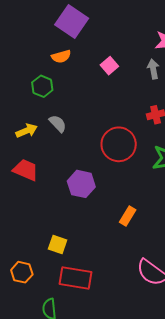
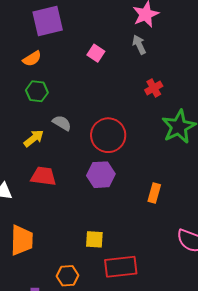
purple square: (72, 21) -> (48, 21), turned -32
orange semicircle: (61, 56) -> (32, 59), moved
red circle: (119, 144) -> (108, 135), moved

